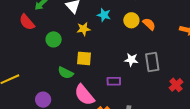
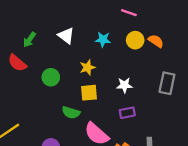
yellow star: (84, 29) -> (87, 67), moved
white star: (131, 60) -> (124, 85), moved
gray rectangle: (152, 62) -> (167, 83), turned 30

